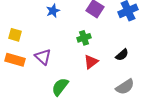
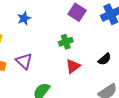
blue star: (53, 11) -> (24, 18), moved

